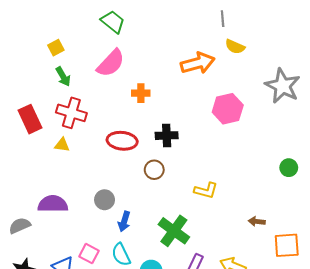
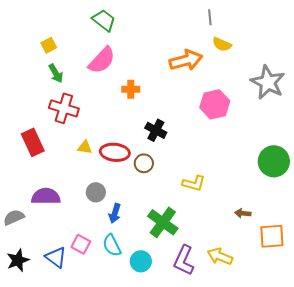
red rectangle: (30, 119) -> (33, 142), moved
black cross: (167, 136) -> (156, 130), turned 30
red ellipse: (122, 141) -> (115, 152), moved
yellow triangle: (62, 145) -> (85, 147), moved
green circle: (289, 168) -> (274, 161), size x1.8

